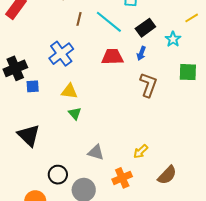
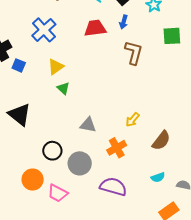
blue square: (33, 86) -> (19, 65), turned 32
yellow triangle: (69, 91) -> (56, 67), turned -36

